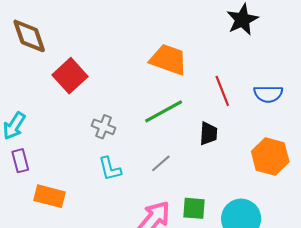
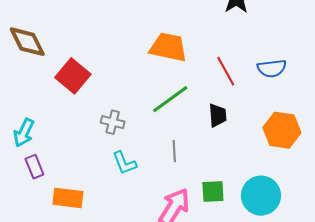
gray line: (161, 163) -> (174, 151), turned -45

